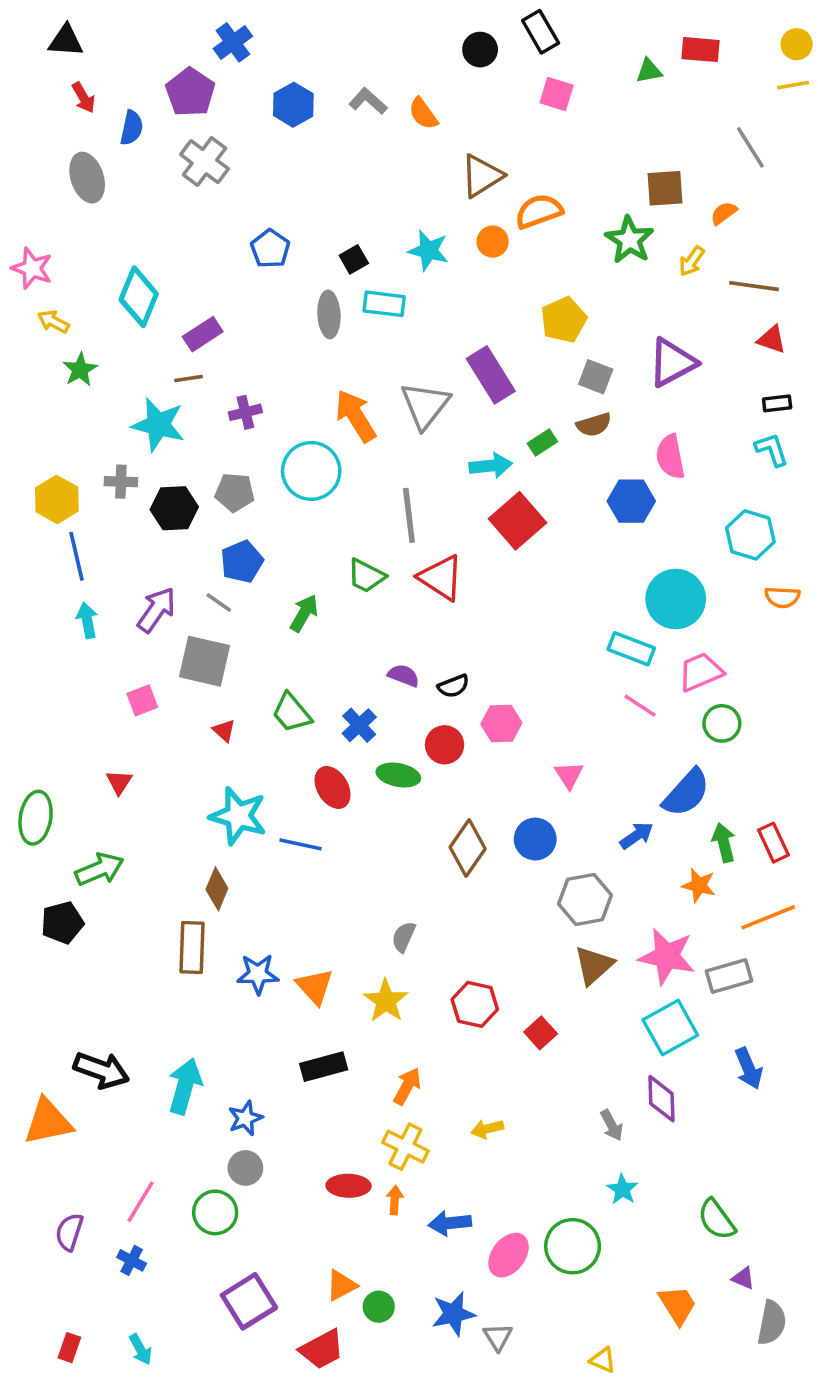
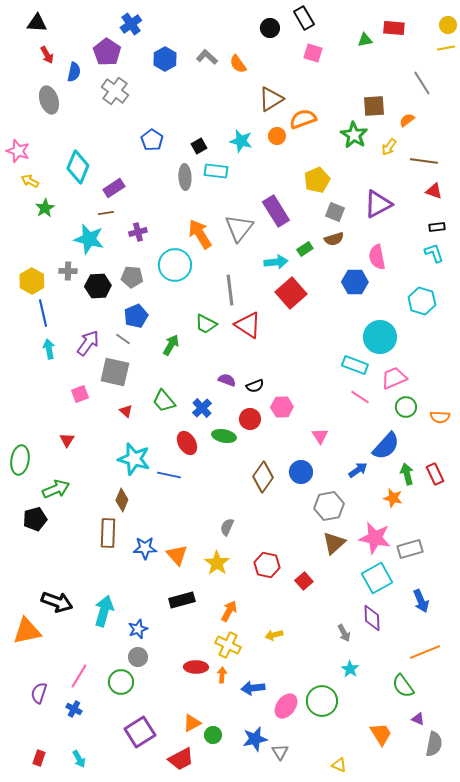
orange semicircle: (782, 597) -> (440, 417), moved
orange line: (768, 917) -> (425, 652), moved

